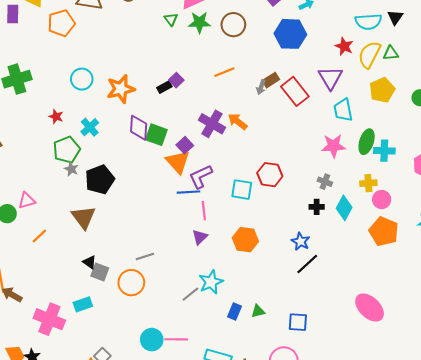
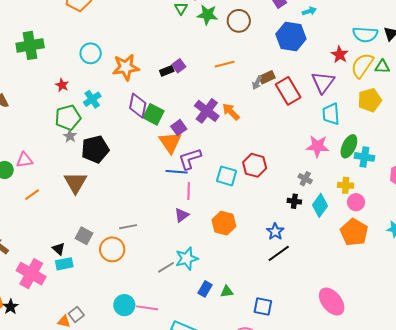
black triangle: (89, 262) -> (59, 249), moved

